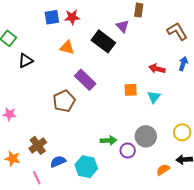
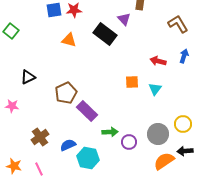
black triangle: (26, 61) -> (28, 77), moved
purple rectangle: (85, 80) -> (87, 111), moved
gray circle: (146, 136) -> (158, 134), moved
orange star: (12, 159) -> (14, 166), moved
blue semicircle: (58, 162) -> (68, 145), moved
orange semicircle: (163, 170) -> (164, 161), size x1.5

